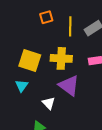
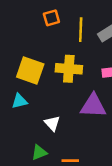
cyan triangle: (22, 86) -> (19, 101), turned 40
purple triangle: (69, 86) -> (93, 106), moved, turned -35

